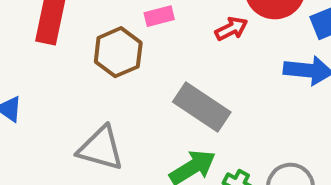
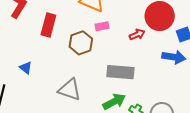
gray rectangle: (202, 107) -> (120, 72), turned -32

